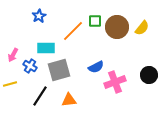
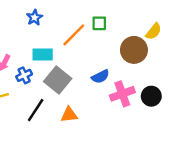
brown circle: (117, 27) -> (134, 50), moved
blue cross: (30, 66) -> (24, 75), turned 32
gray square: (59, 70) -> (58, 80), turned -35
black circle: (149, 75) -> (151, 96), moved

